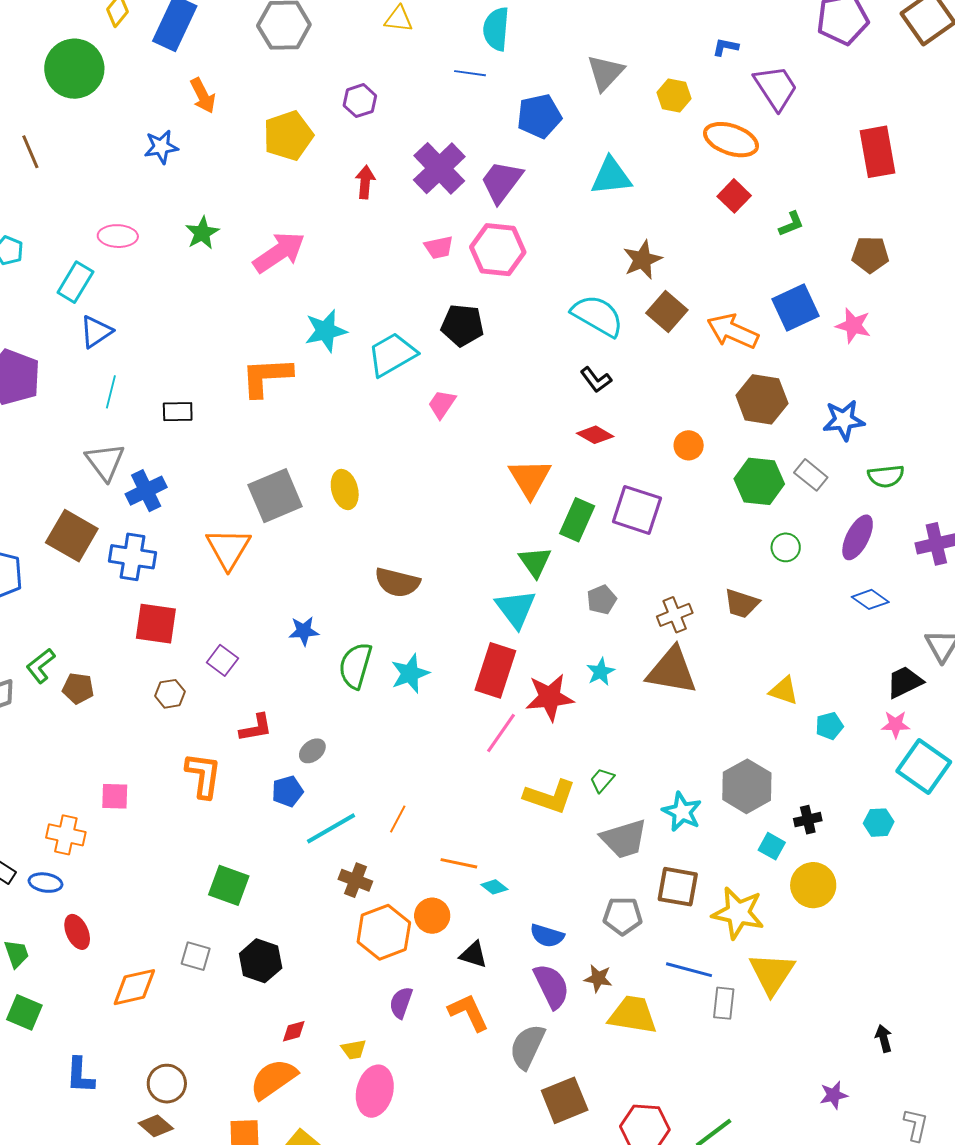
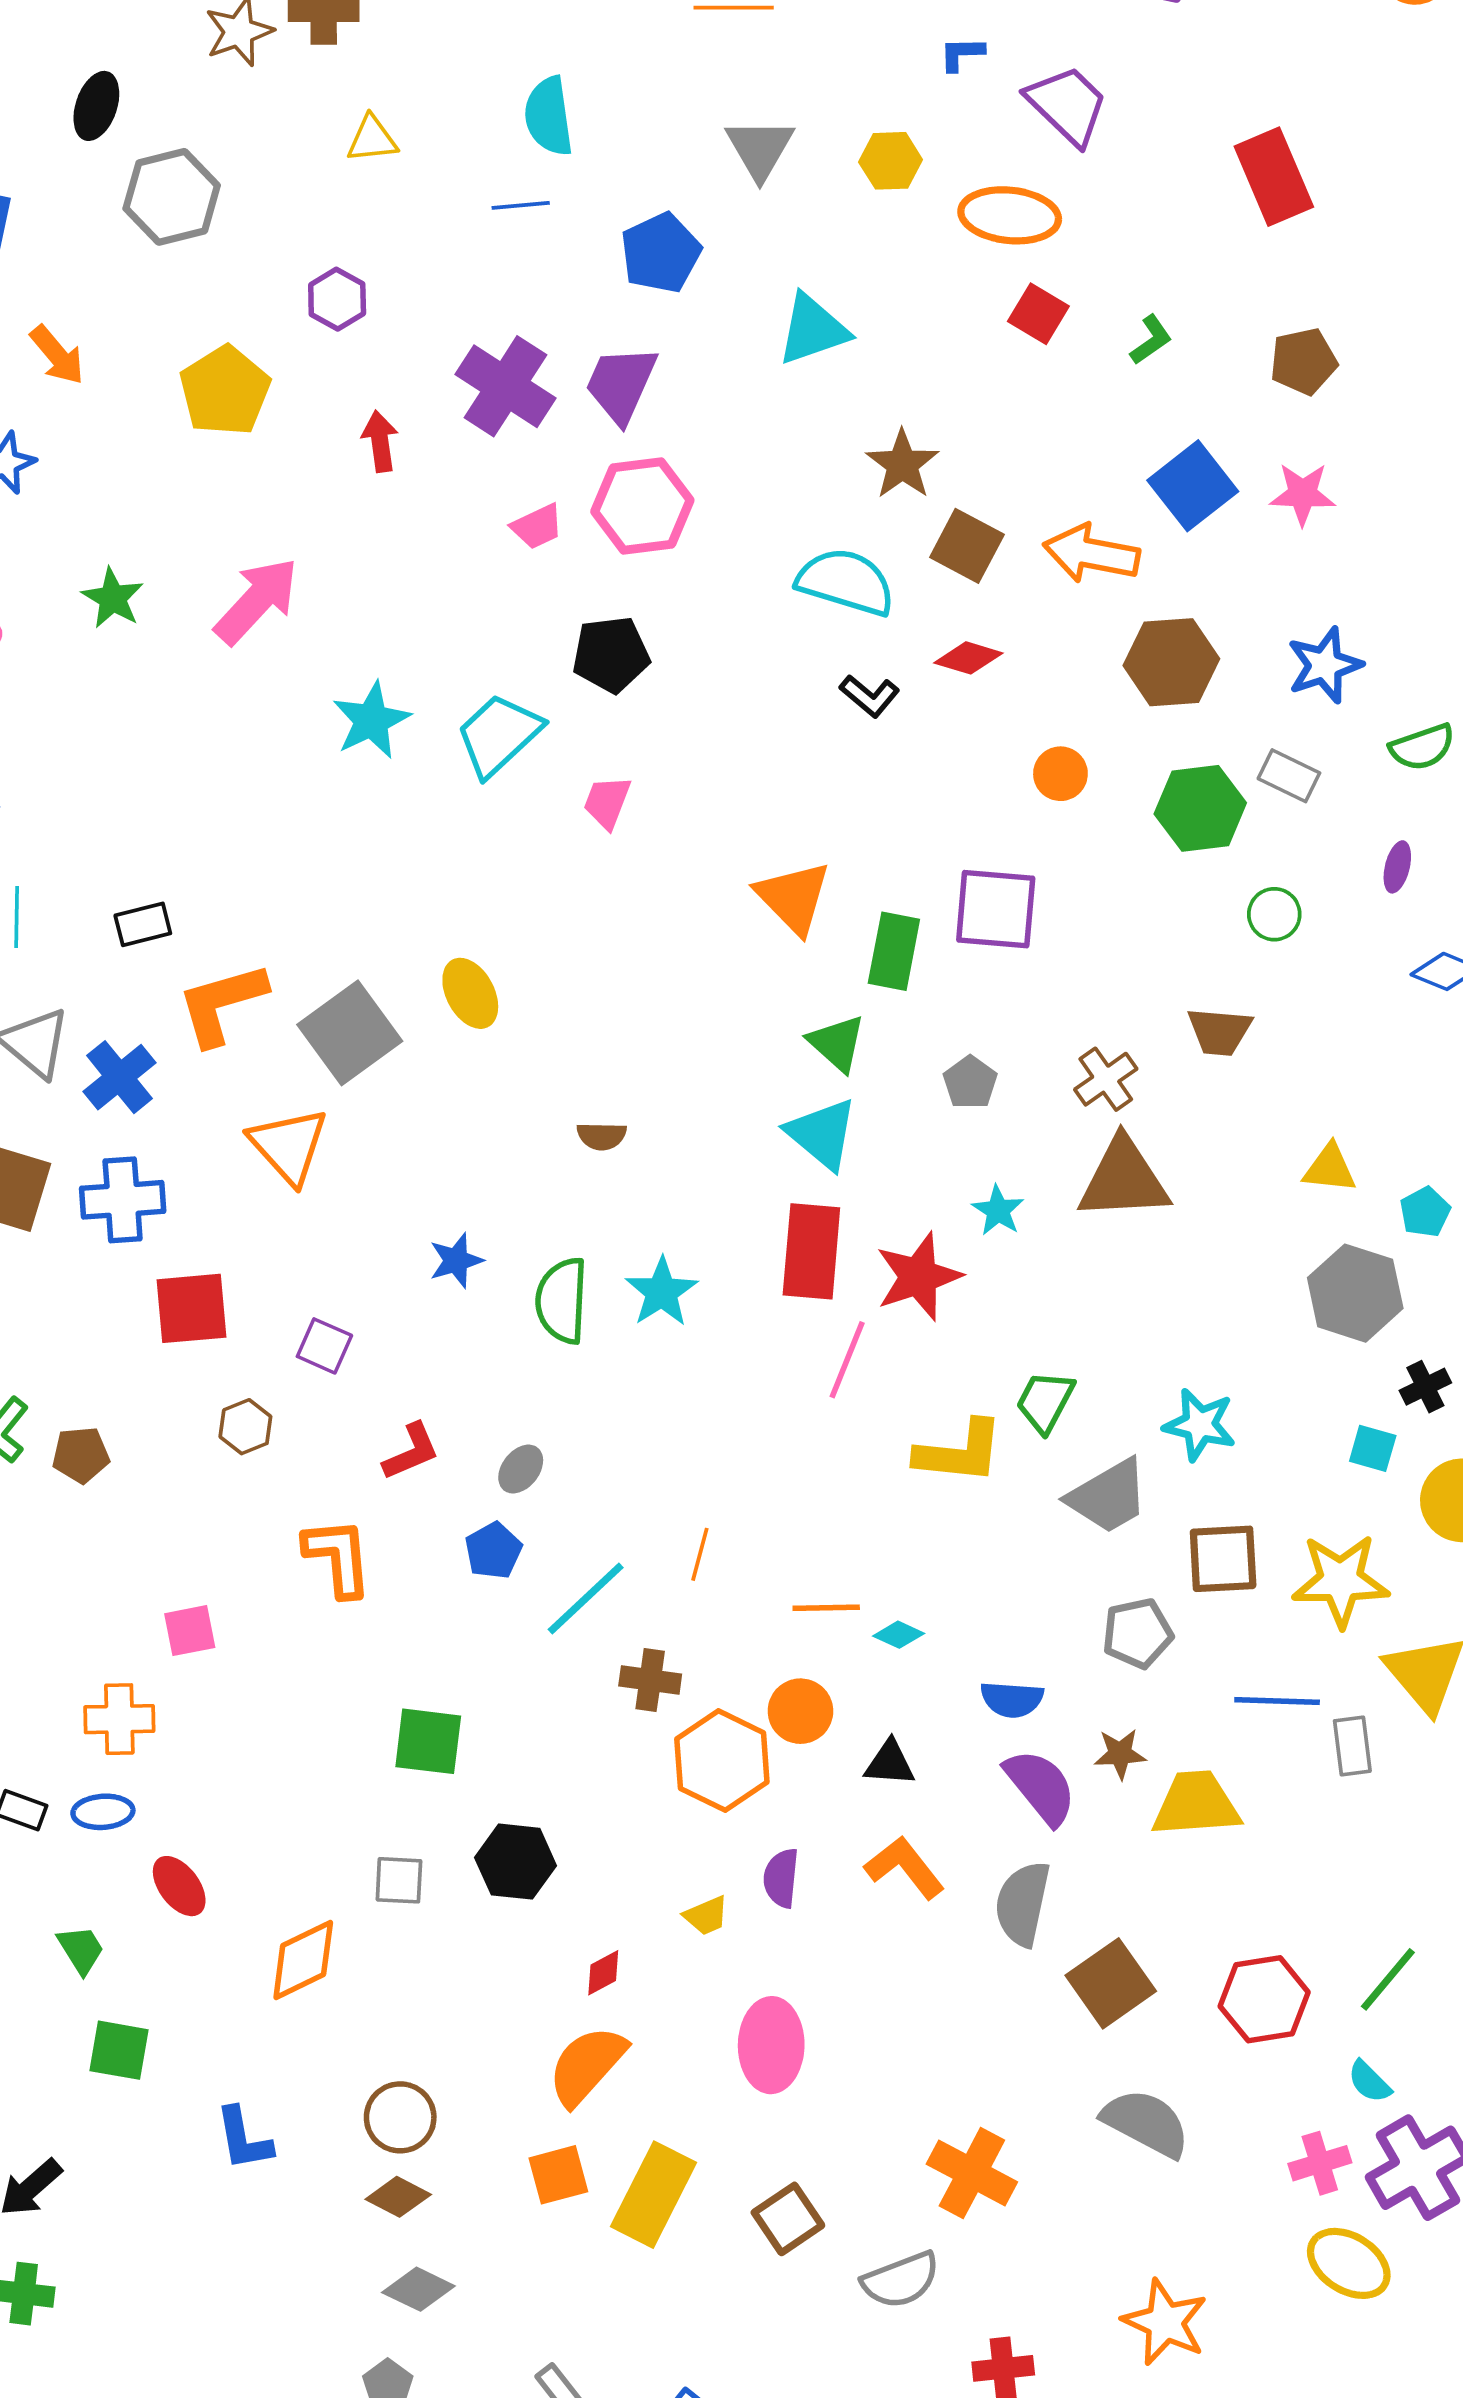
orange L-shape: (266, 377) -> (222, 1004), moved
red diamond: (595, 435) -> (968, 658), moved
purple ellipse: (858, 537) -> (1397, 867), size x0.6
brown semicircle: (397, 582) -> (602, 1136), size x0.6
green trapezoid: (602, 780) -> (1045, 1402), size x1.4
gray hexagon: (747, 786) -> (1355, 1293), moved
yellow trapezoid: (354, 1049) -> (706, 1916), moved

